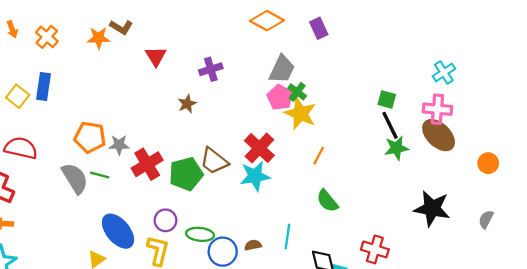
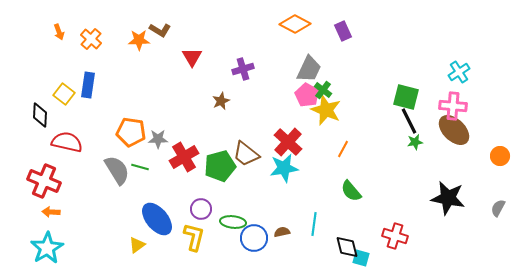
green square: (387, 99) -> (406, 97), size x1.5
green star: (396, 148) -> (415, 142), size x0.7

